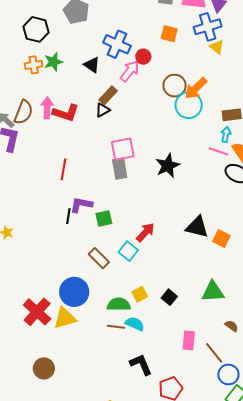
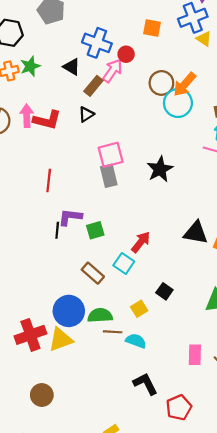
brown rectangle: (108, 95) -> (93, 86), moved
black square: (169, 297) -> (164, 291), moved
green semicircle: (119, 304) -> (100, 315), moved
red cross: (37, 312) -> (30, 335), turned 32
brown line: (116, 327) -> (113, 332), moved

